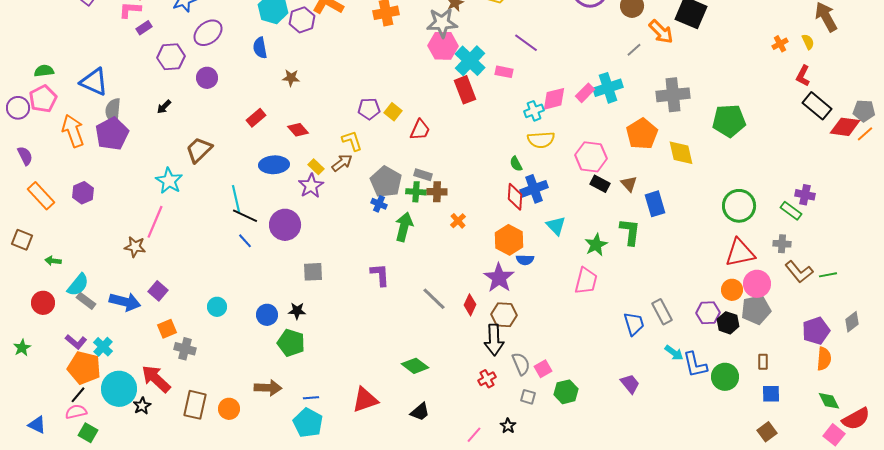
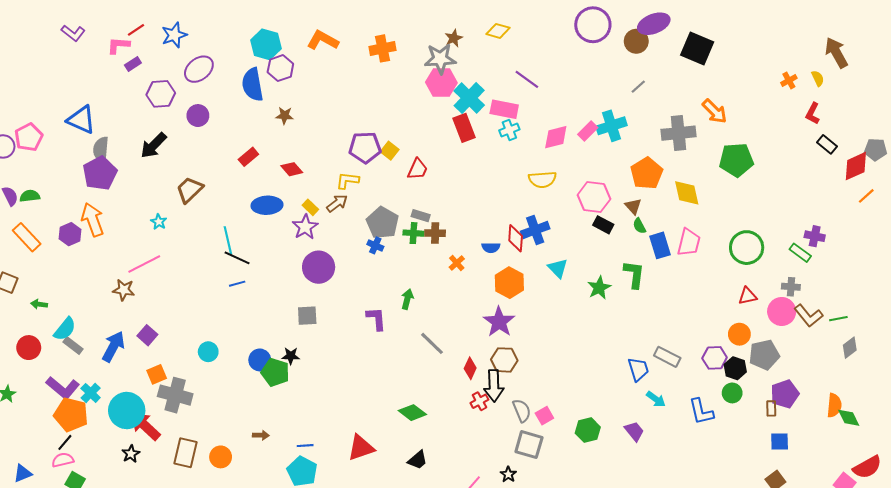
purple hexagon: (302, 20) -> (280, 68), moved
orange arrow: (661, 32) -> (715, 111), moved
blue semicircle: (260, 48) -> (253, 85), size x1.5
green semicircle: (44, 71) -> (30, 196), moved
pink rectangle: (504, 72) -> (504, 109), size x1.5
black rectangle: (817, 106) -> (827, 144), size x0.7
black arrow: (164, 107) -> (154, 145), size x1.8
purple pentagon: (369, 109) -> (365, 147), size x1.4
cyan cross: (534, 111) -> (509, 130), moved
red diamond: (845, 127) -> (856, 166), turned -32
orange arrow: (73, 131) -> (93, 220), moved
orange line: (865, 134) -> (866, 196), moved
yellow L-shape: (352, 141) -> (347, 180), turned -65
green semicircle: (516, 164) -> (639, 226), moved
cyan star: (169, 181) -> (159, 222), size x0.6
brown triangle: (629, 184) -> (633, 206), moved
pink line: (155, 222) -> (144, 264), turned 40
purple circle: (285, 225) -> (319, 267), moved
green arrow: (404, 227) -> (407, 299), moved, size x0.7
blue line: (245, 241) -> (237, 284), turned -63
red triangle: (740, 253) -> (748, 296), size x0.6
blue semicircle: (525, 260) -> (491, 248), moved
pink trapezoid: (586, 281) -> (689, 242), moved
pink circle: (757, 284) -> (782, 311), moved
blue arrow: (125, 302) -> (113, 347), turned -76
red diamond: (470, 305) -> (470, 368), moved
gray rectangle: (662, 312) -> (667, 357), turned -35
gray diamond: (852, 322) -> (850, 348), moved
purple pentagon: (816, 331) -> (785, 394), moved
purple L-shape: (76, 342) -> (63, 388), size x1.5
green pentagon: (291, 343) -> (275, 372), moved
gray cross: (185, 349) -> (175, 395), size x1.5
cyan arrow: (674, 353) -> (656, 399), moved
green circle: (725, 377) -> (732, 393), moved, size x0.7
red cross: (487, 379) -> (479, 401), moved
brown arrow: (268, 388) -> (261, 435), size x0.6
cyan circle: (119, 389) -> (127, 410), moved
green hexagon: (566, 392) -> (588, 430), moved
gray square: (528, 397) -> (529, 445), size x1.8
green diamond: (829, 401) -> (849, 418), moved
blue triangle: (37, 425) -> (23, 473), turned -48

